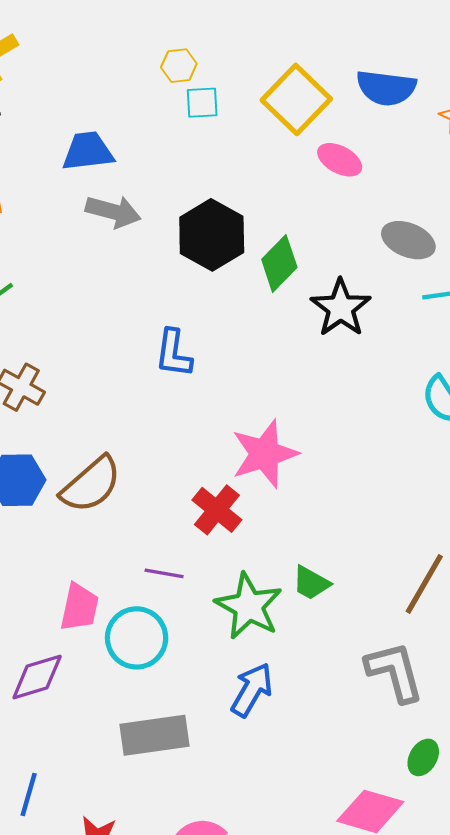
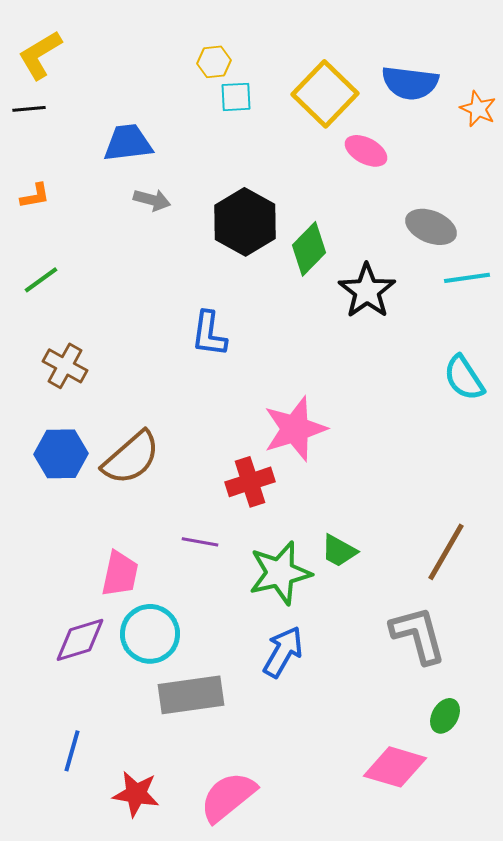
gray arrow: (113, 212) -> (152, 200), size x0.7
red cross: (217, 510) -> (250, 482), turned 33
green star: (249, 606) -> (280, 573), turned 30
cyan circle: (137, 638) -> (150, 634), moved

